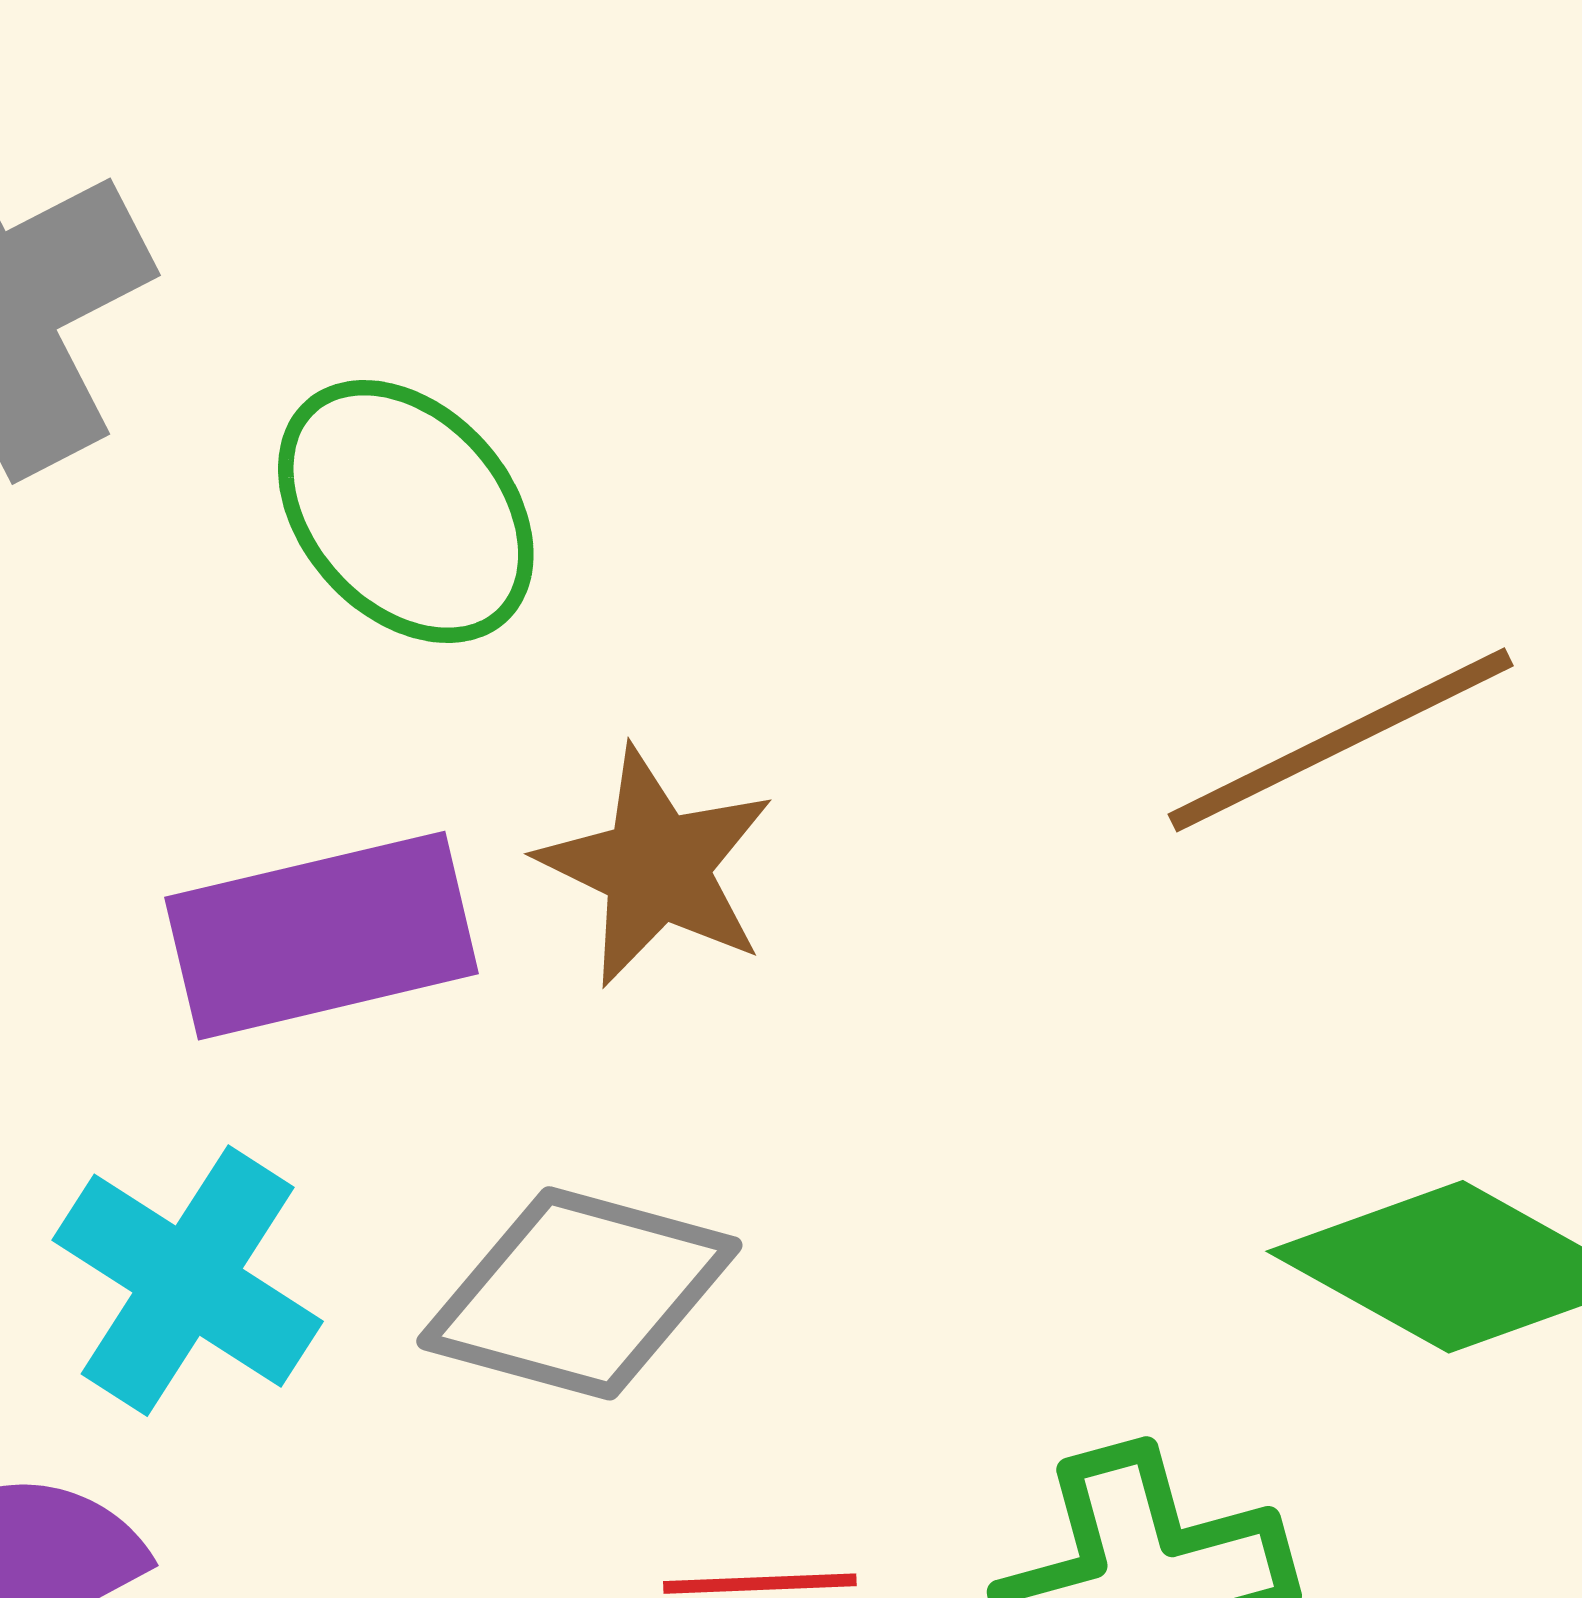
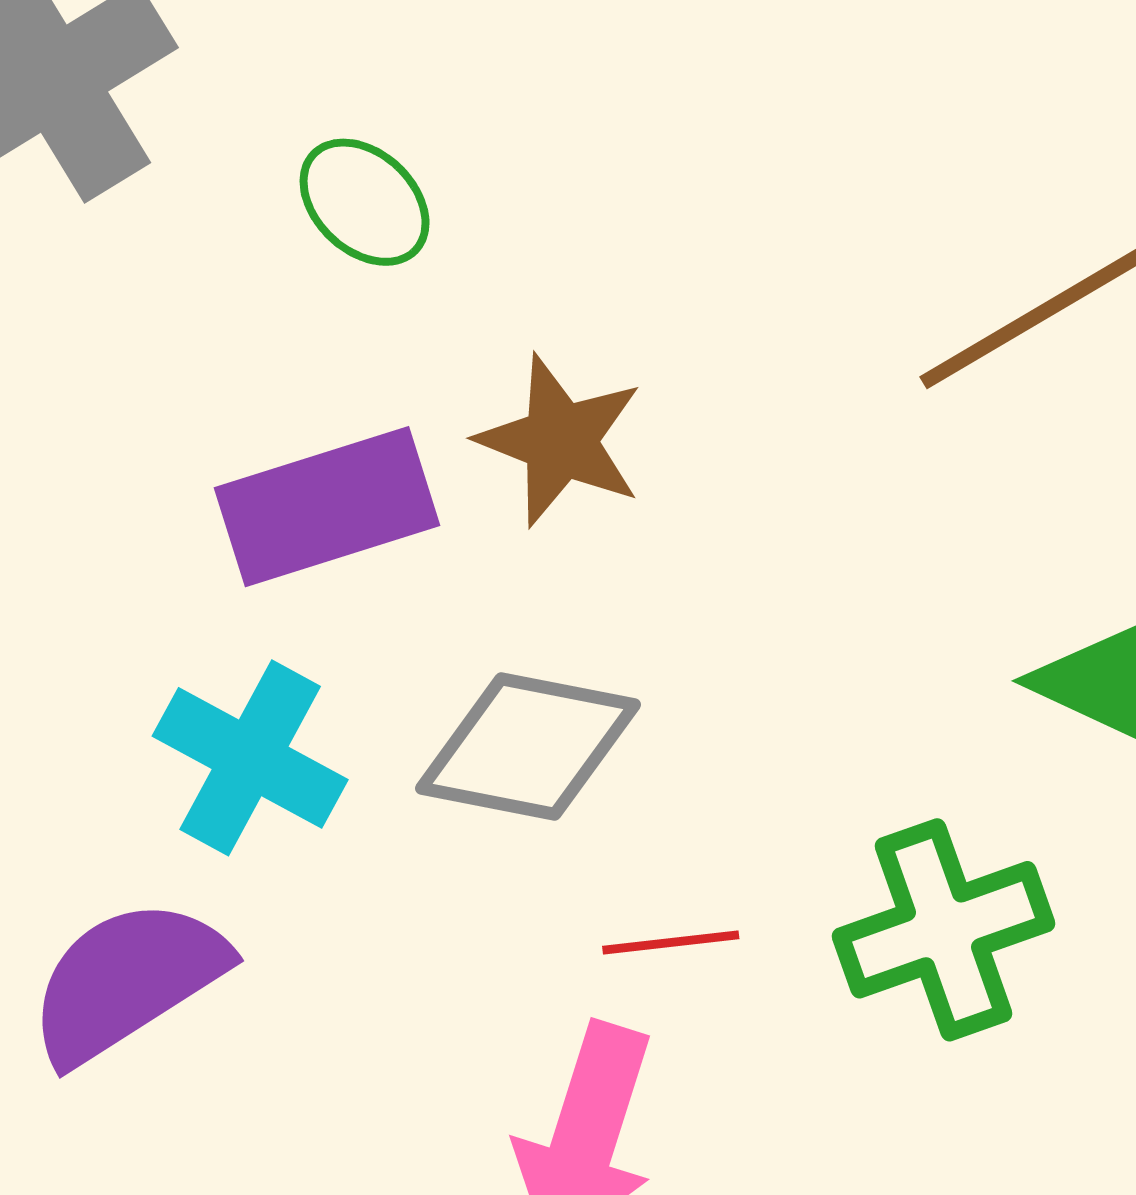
green ellipse: (406, 512) -> (365, 202), size x0.7

